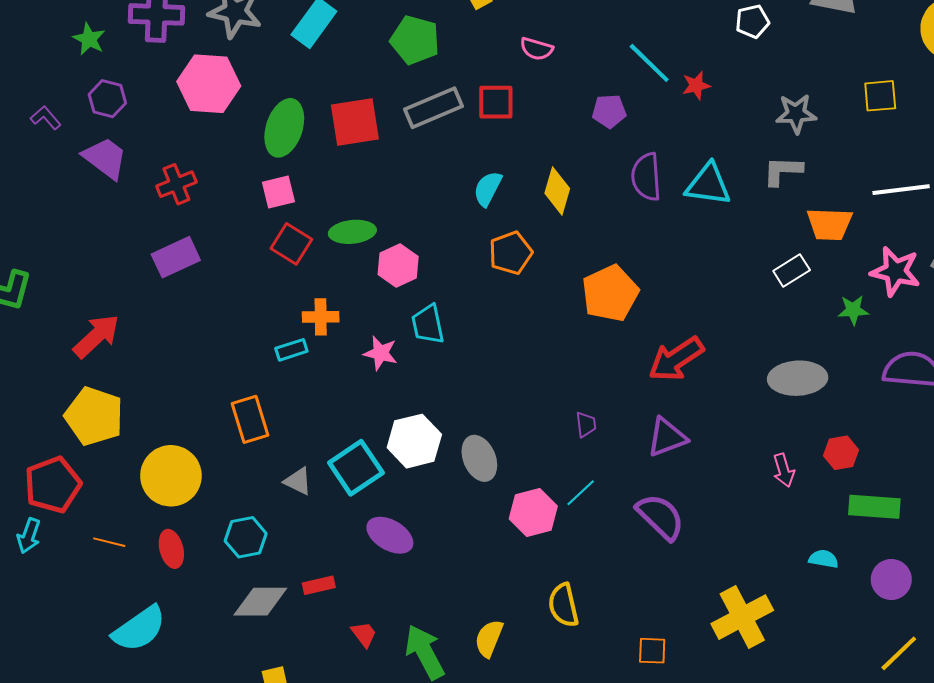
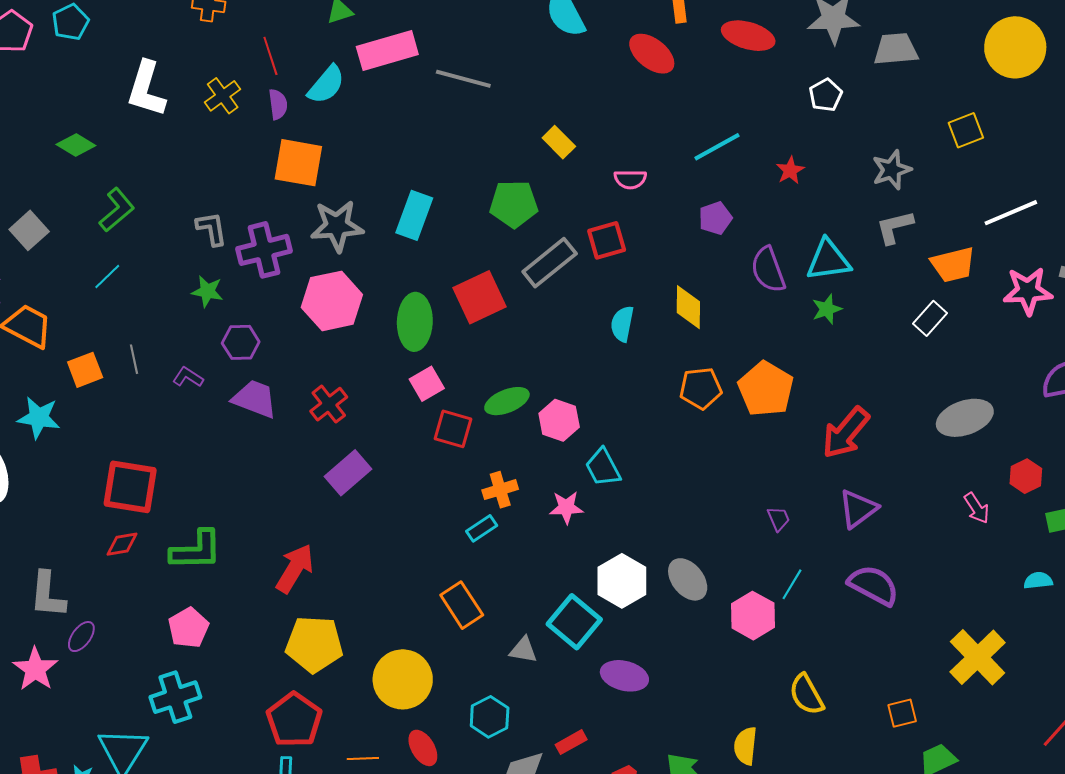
cyan line: (649, 63) -> (717, 147), moved, turned -57
orange pentagon: (511, 253) -> (701, 388), moved, turned 30
green star: (853, 310) -> (827, 309), moved

